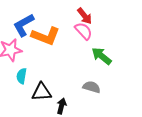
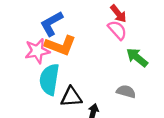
orange L-shape: (46, 36) -> (60, 45), moved
cyan semicircle: (22, 76) -> (49, 79), size x1.8

